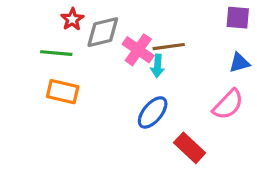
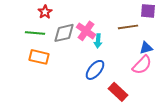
gray diamond: (103, 32) -> (64, 33), moved
brown line: (169, 47) -> (128, 27), moved
blue triangle: (239, 63) -> (146, 48), moved

